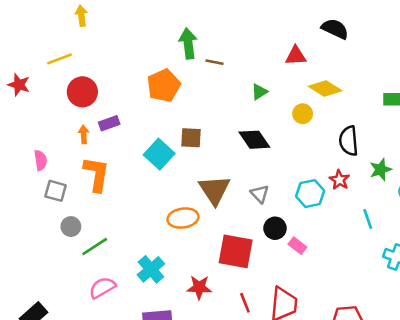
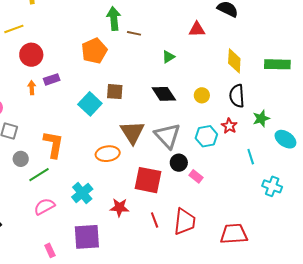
yellow diamond: (325, 89) -> (234, 61), moved, turned 60
yellow circle: (303, 114) -> (202, 95), moved
orange L-shape: (96, 174) -> (54, 144), moved
gray triangle: (260, 194) -> (167, 136), size x1.8

